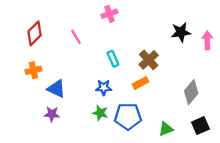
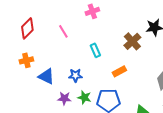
brown cross: (149, 60) -> (132, 41), moved
blue star: (104, 88) -> (75, 75), moved
purple star: (52, 114) -> (64, 98), moved

